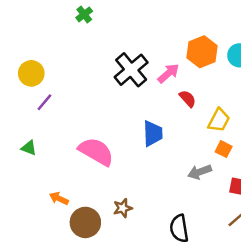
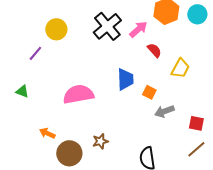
yellow circle: (31, 73) -> (56, 29), moved
orange square: (224, 149) -> (149, 92), moved
pink semicircle: (96, 152) -> (78, 94), turned -40

